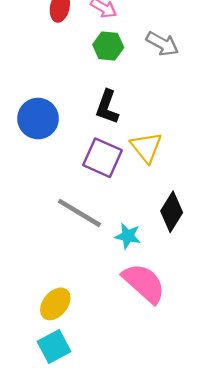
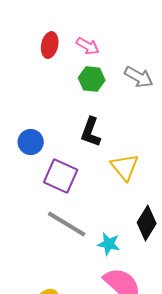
blue circle: (38, 119) -> (31, 142), size x0.7
purple square: (102, 158) -> (61, 176), moved

